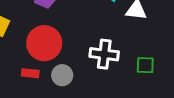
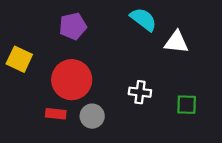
white cross: (104, 54) -> (140, 92), size x0.7

